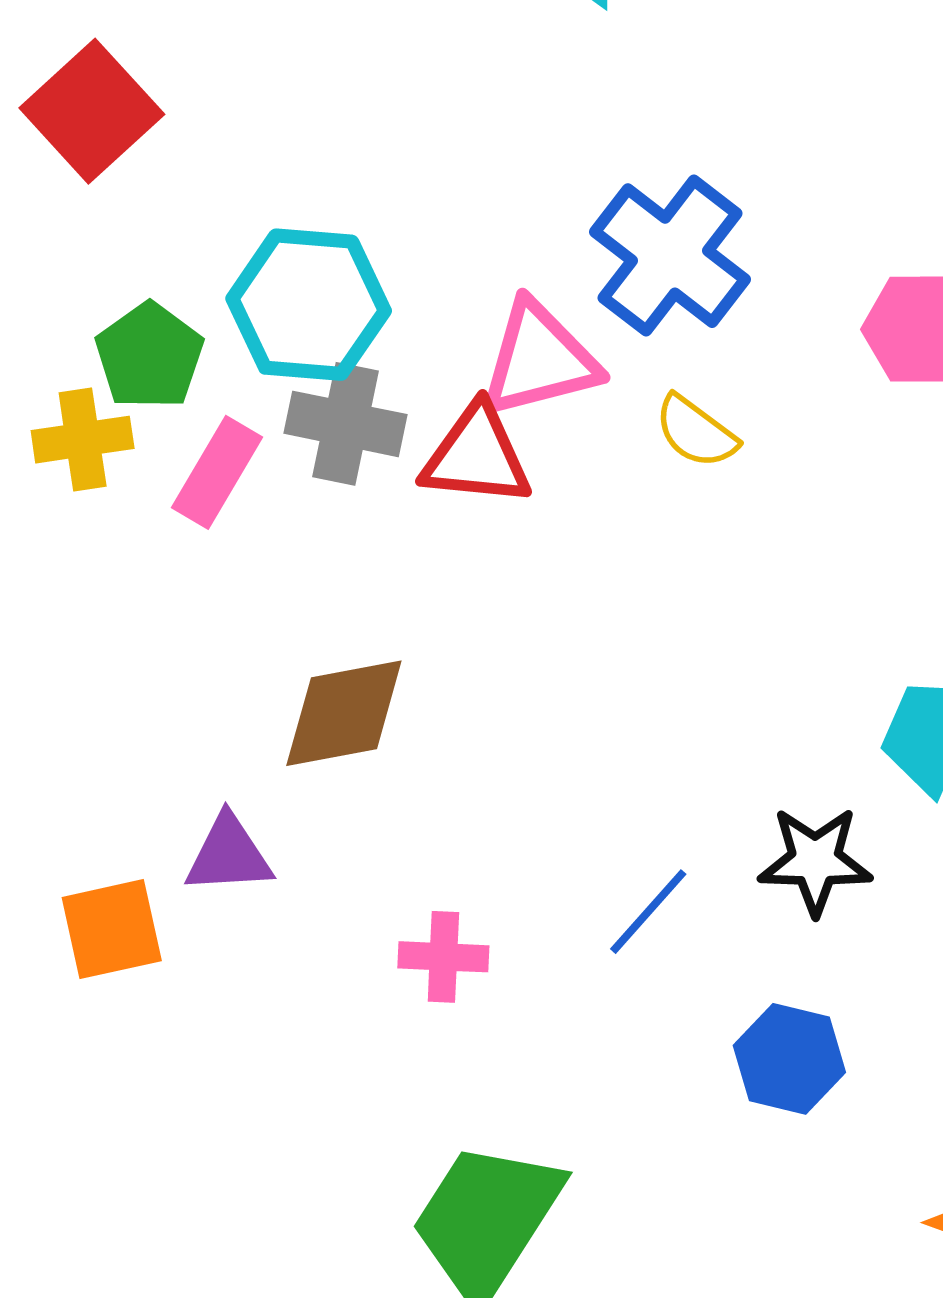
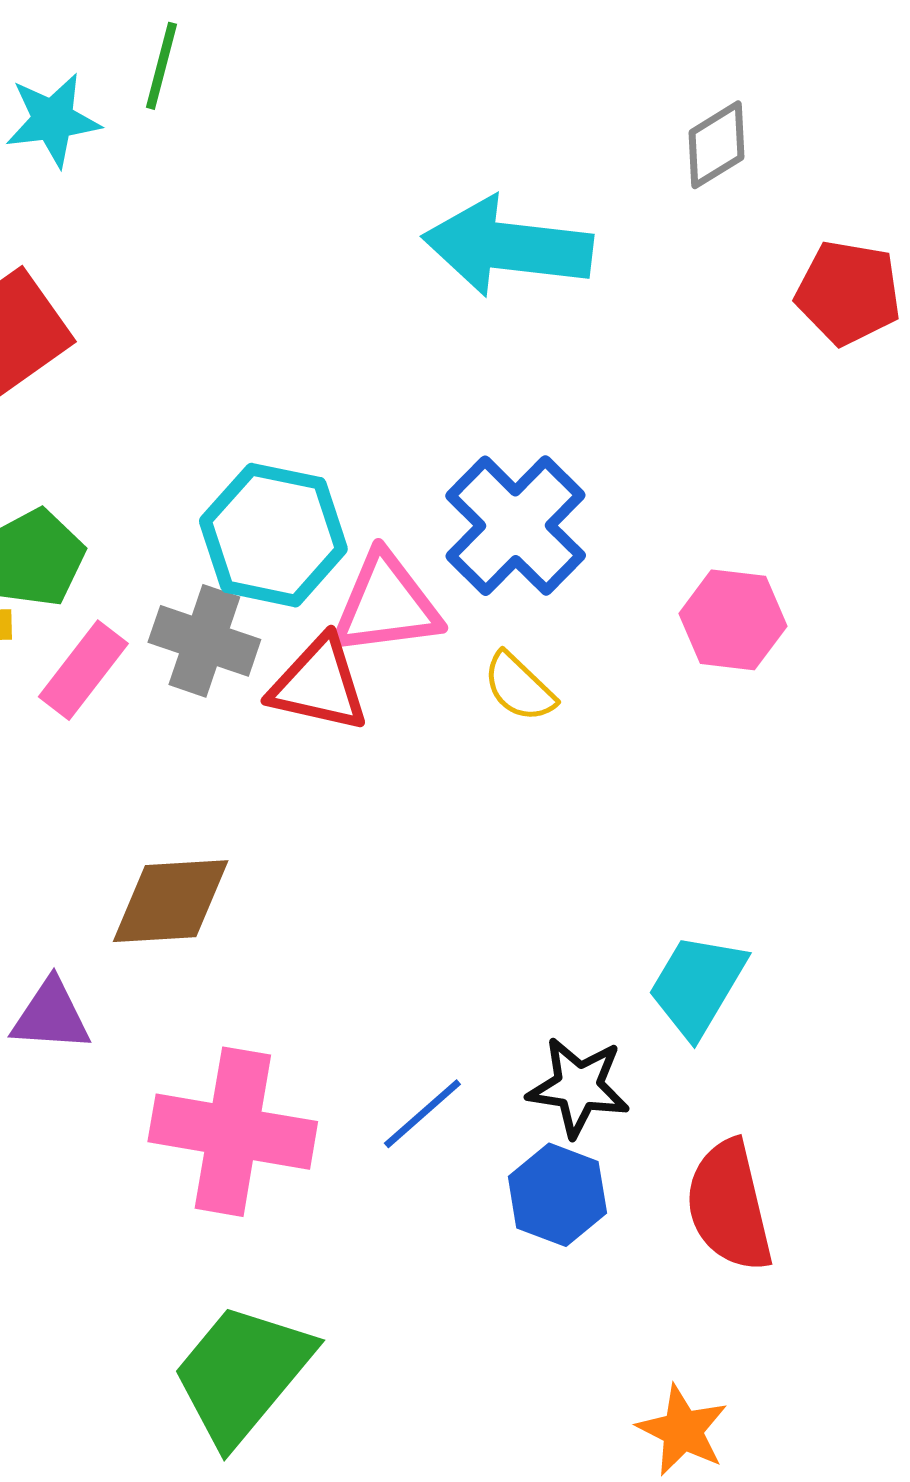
cyan hexagon: (309, 305) -> (273, 535), moved
pink cross: (443, 957) -> (233, 1132), size x2.0
blue hexagon: (789, 1059) -> (557, 1195), moved

